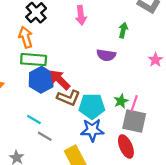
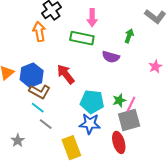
green rectangle: (34, 60) -> (82, 38), moved
blue hexagon: (41, 80) -> (32, 75), moved
brown L-shape: (69, 98) -> (40, 92), moved
gray square: (134, 121) -> (129, 120), turned -35

